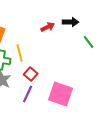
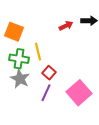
pink square: (61, 94) -> (79, 93), turned 30

